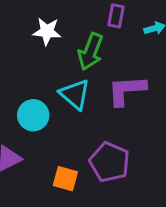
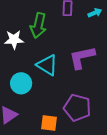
white star: (47, 31) -> (14, 40), moved
green arrow: (91, 52) -> (38, 25), moved

